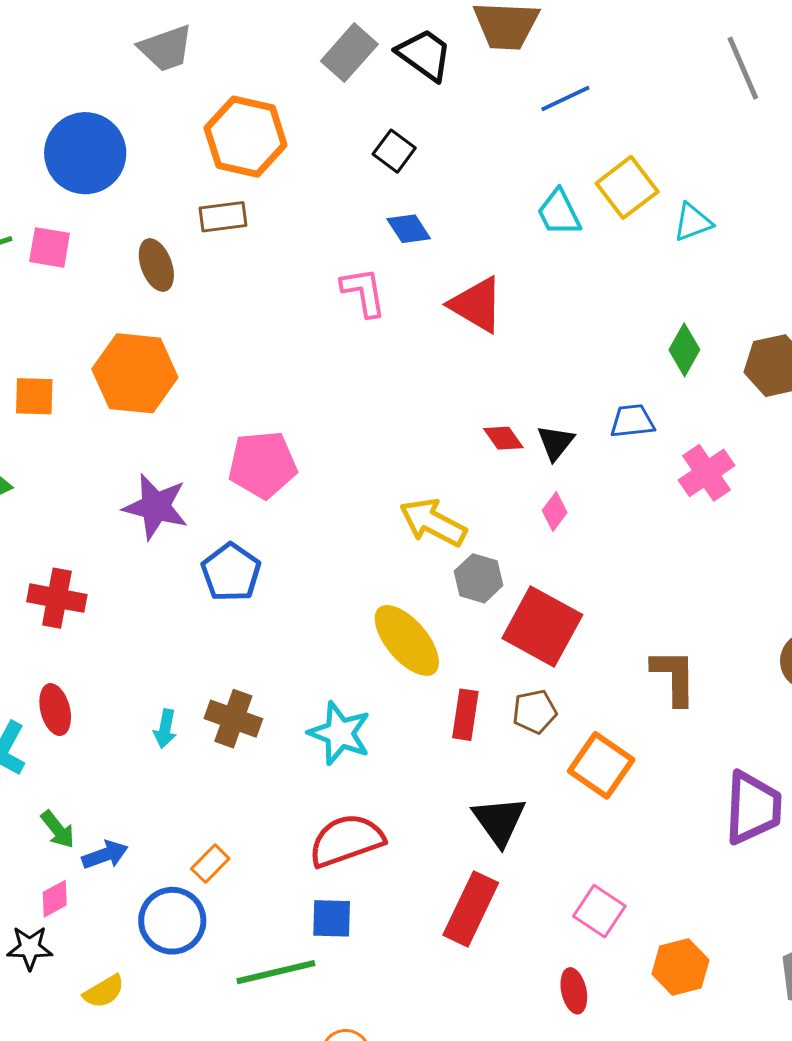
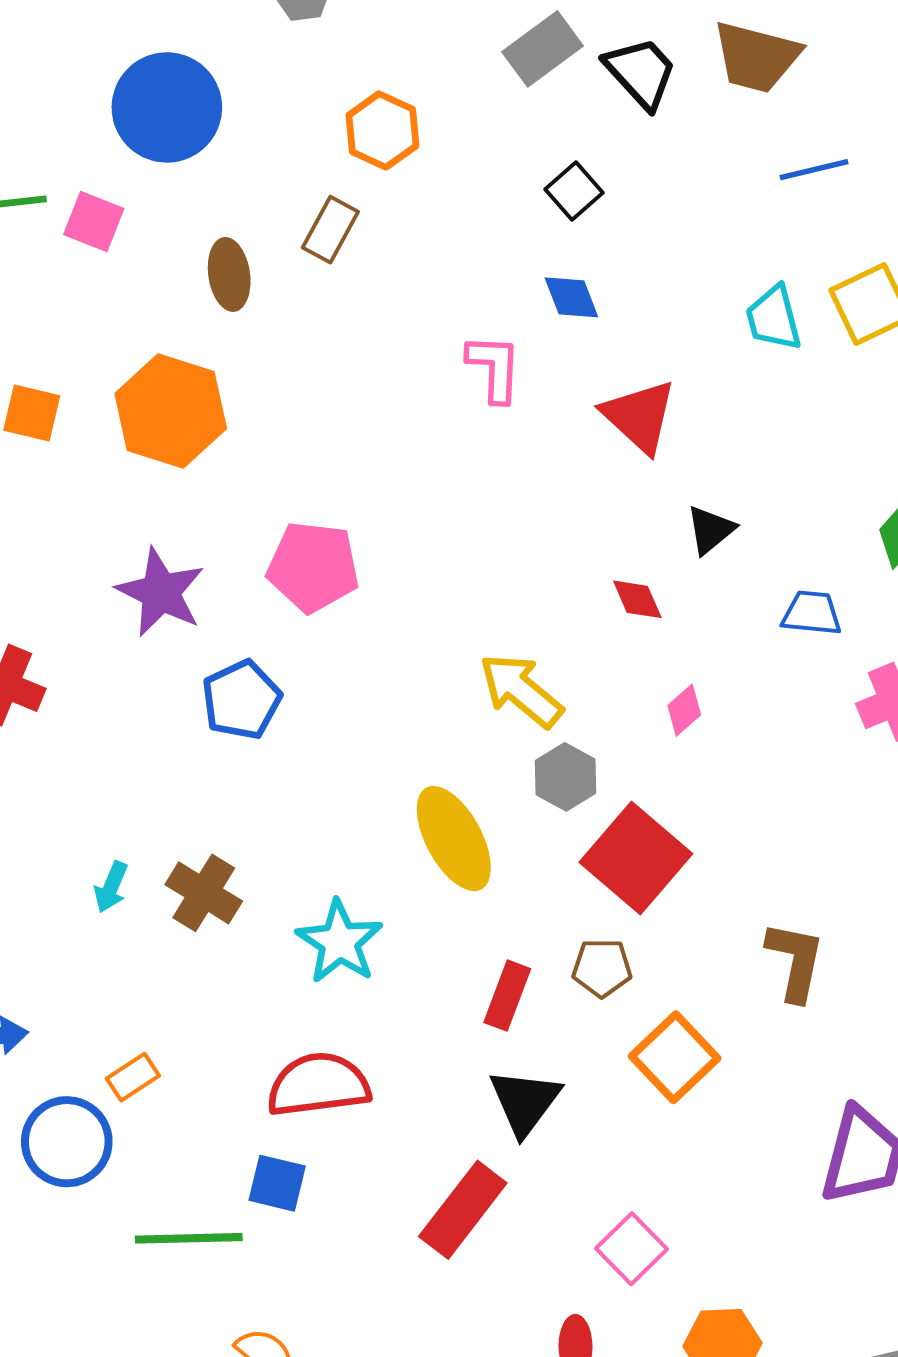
orange hexagon: (246, 137) -> (382, 130), size x0.7
brown rectangle: (223, 217) -> (330, 230), turned -66
black triangle: (556, 443) -> (710, 530), moved
red rectangle: (465, 715) -> (507, 996), moved

